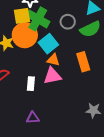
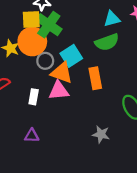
gray circle: (68, 22) -> (45, 61), moved
cyan square: (48, 44) -> (71, 56), moved
orange triangle: (53, 60) -> (62, 73), size x1.5

